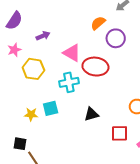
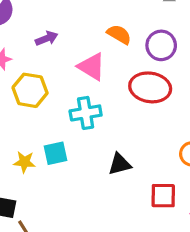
orange semicircle: (98, 23) -> (119, 34), moved, turned 70
red ellipse: (95, 67) -> (150, 87), moved

